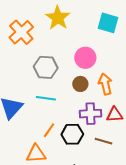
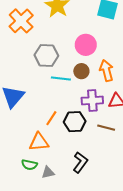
cyan line: (46, 98) -> (61, 79), moved

